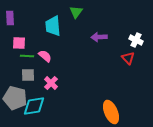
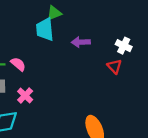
green triangle: (76, 12) -> (54, 13), turned 32
cyan trapezoid: (53, 26) -> (45, 29), moved

